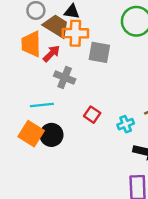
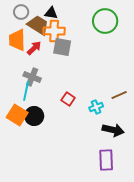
gray square: (99, 52) -> (62, 47), moved
gray cross: (65, 77) -> (32, 77), moved
cyan line: (42, 105) -> (26, 91), turned -72

